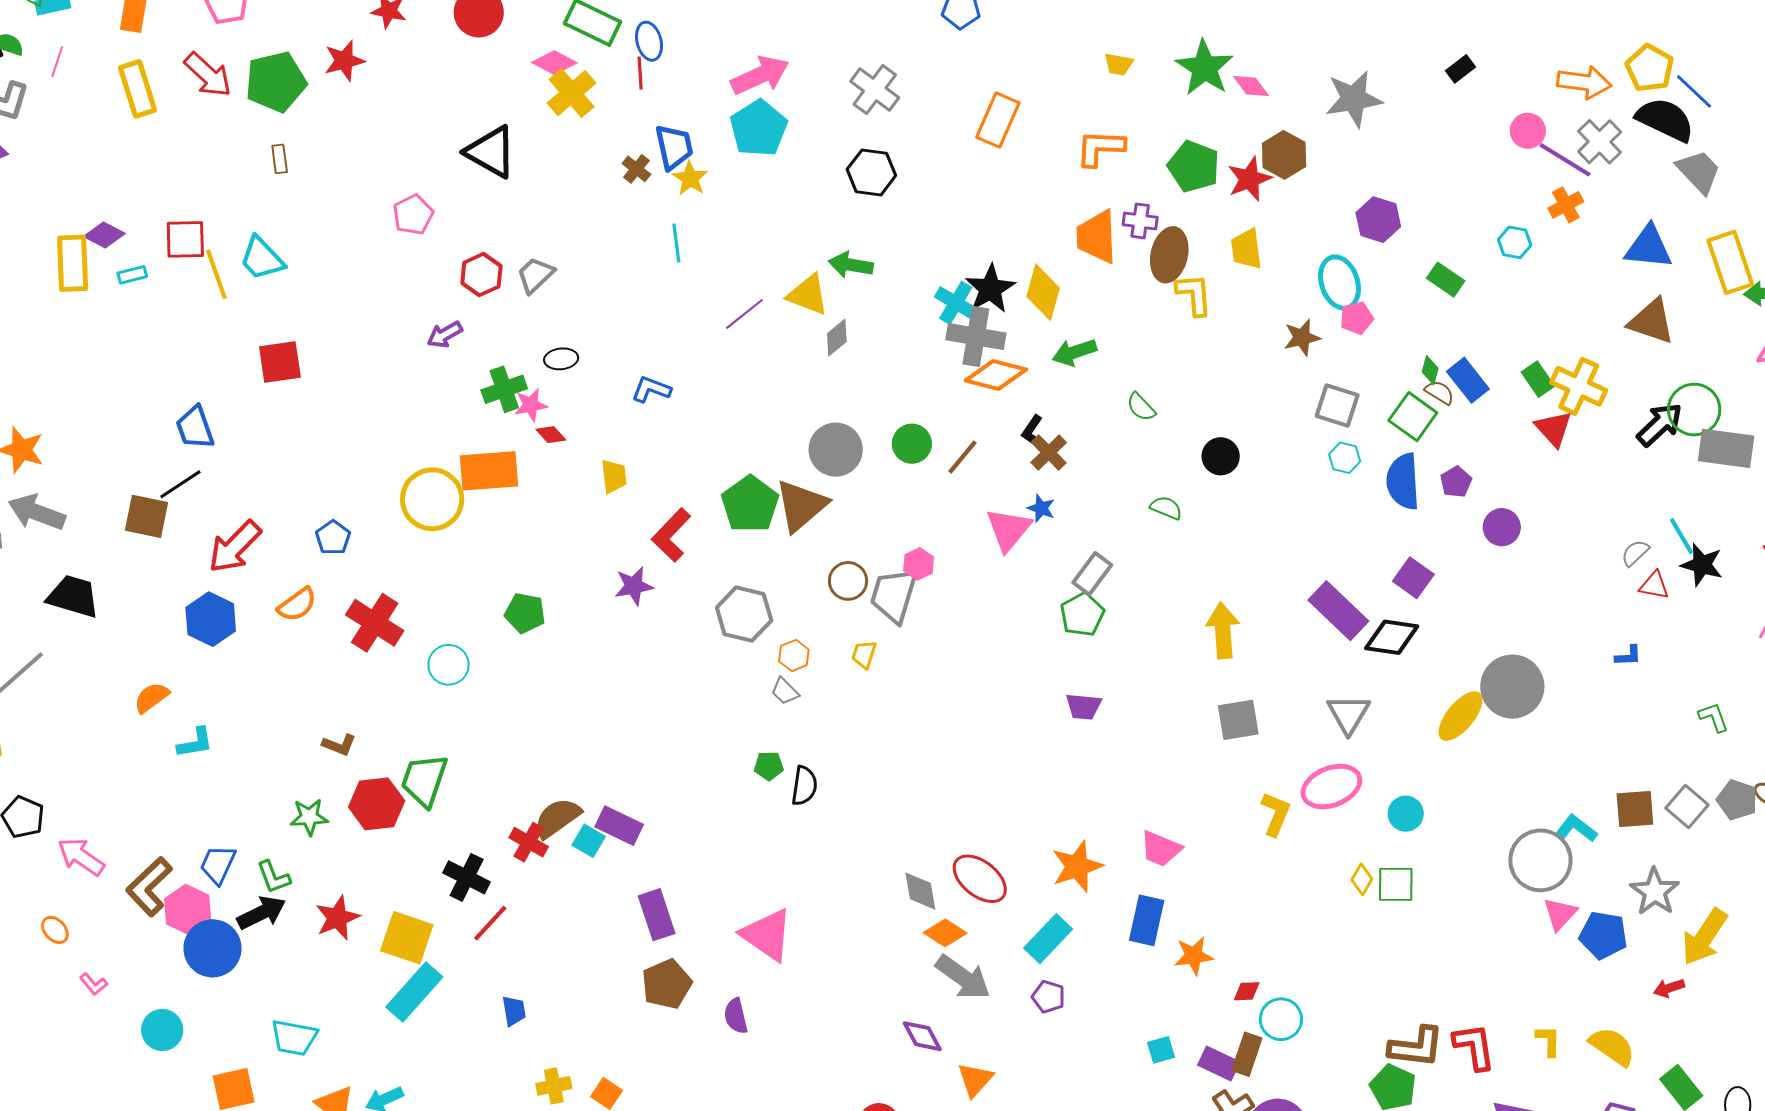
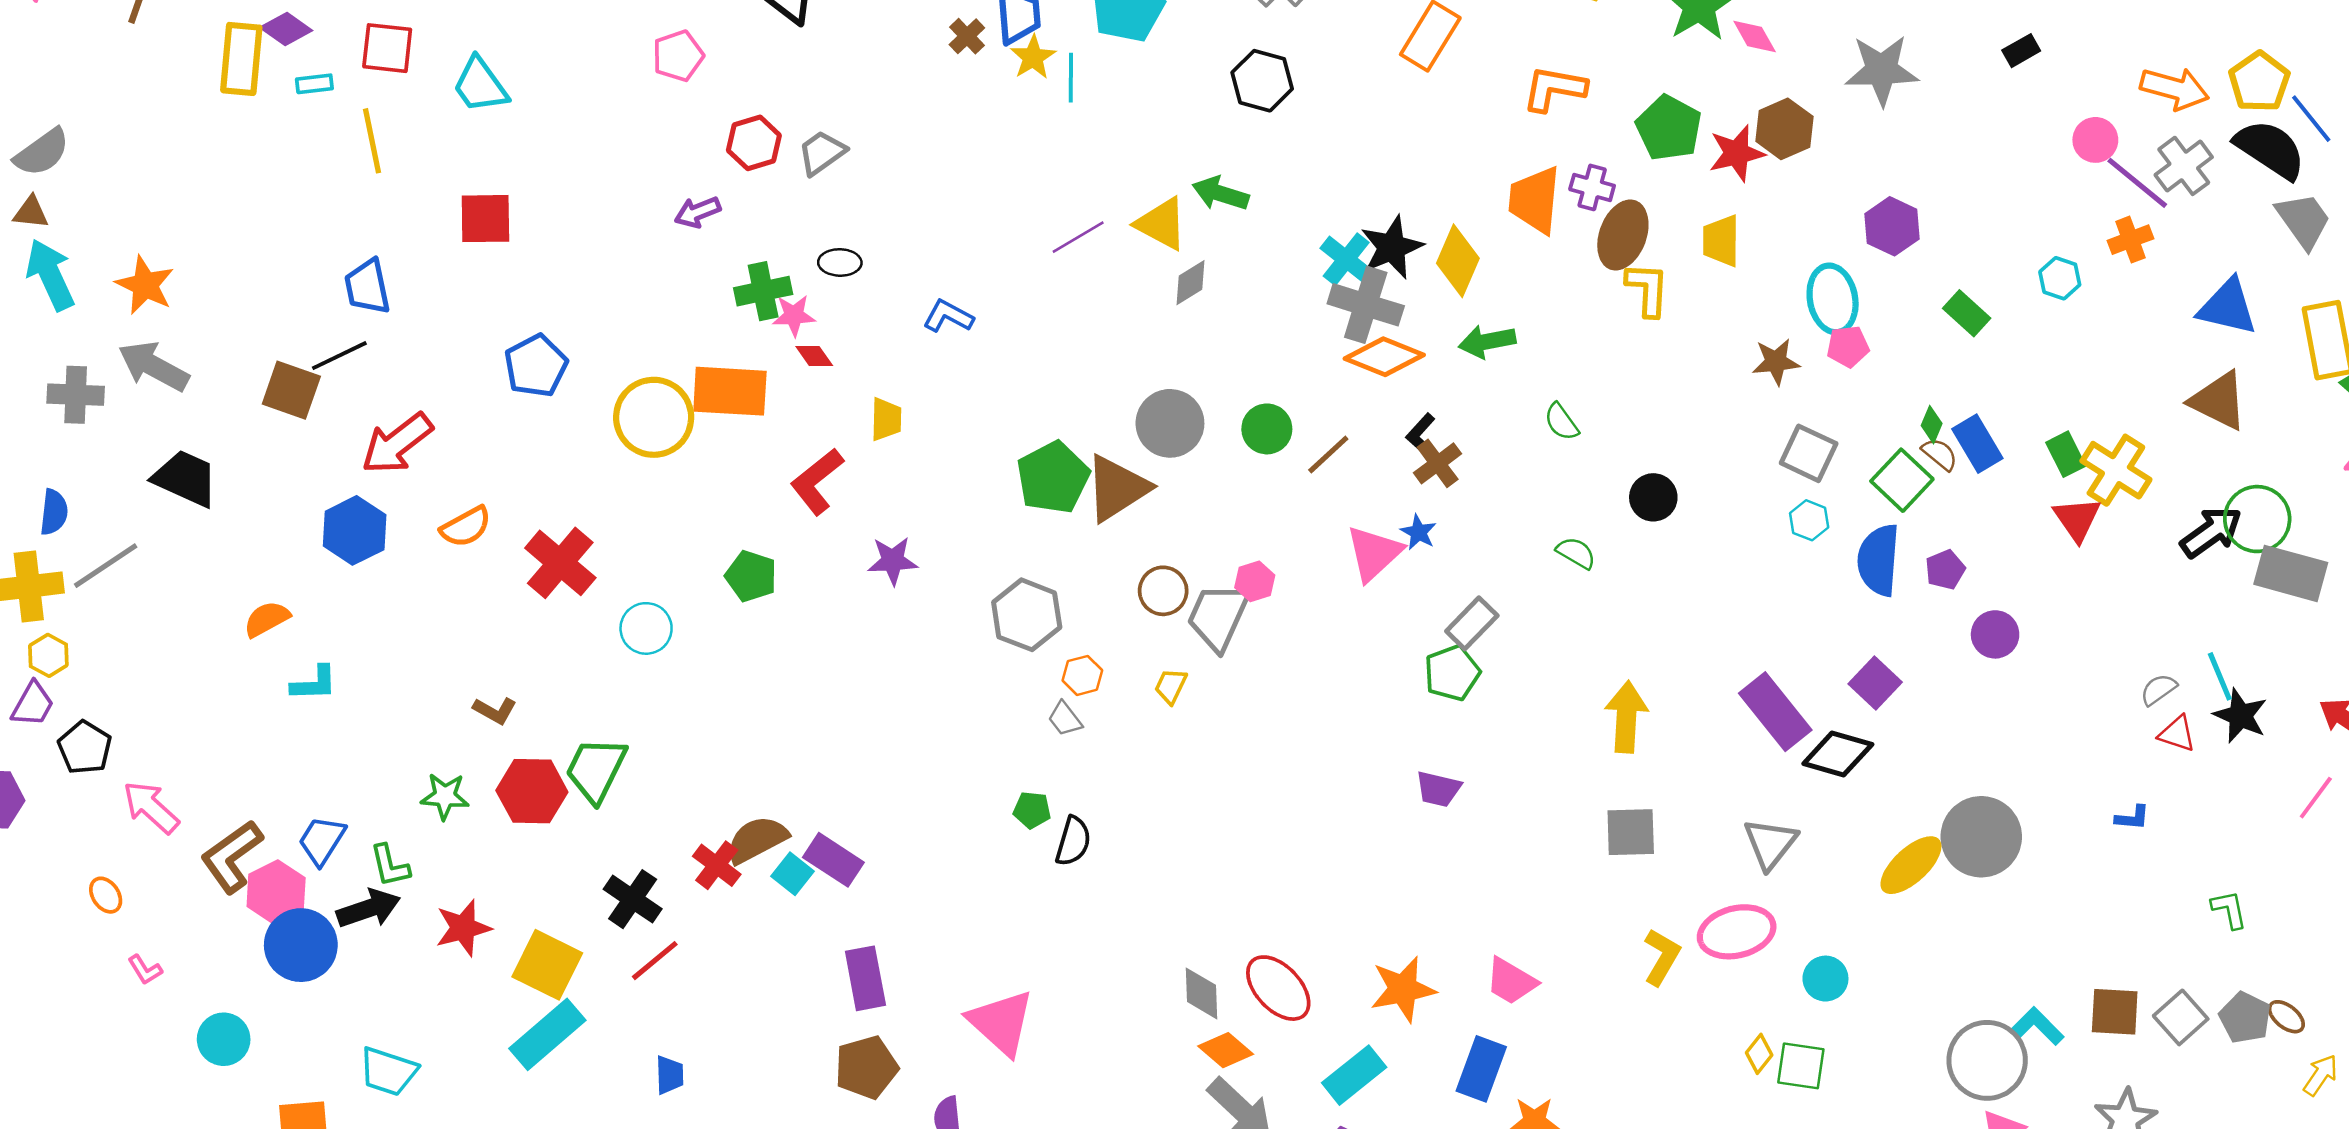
cyan line: (676, 243) -> (1071, 78), moved
yellow line: (216, 274) -> (372, 141), moved
red L-shape: (671, 535) -> (817, 481), moved
blue pentagon: (333, 538) -> (536, 366), moved, size x1.4

